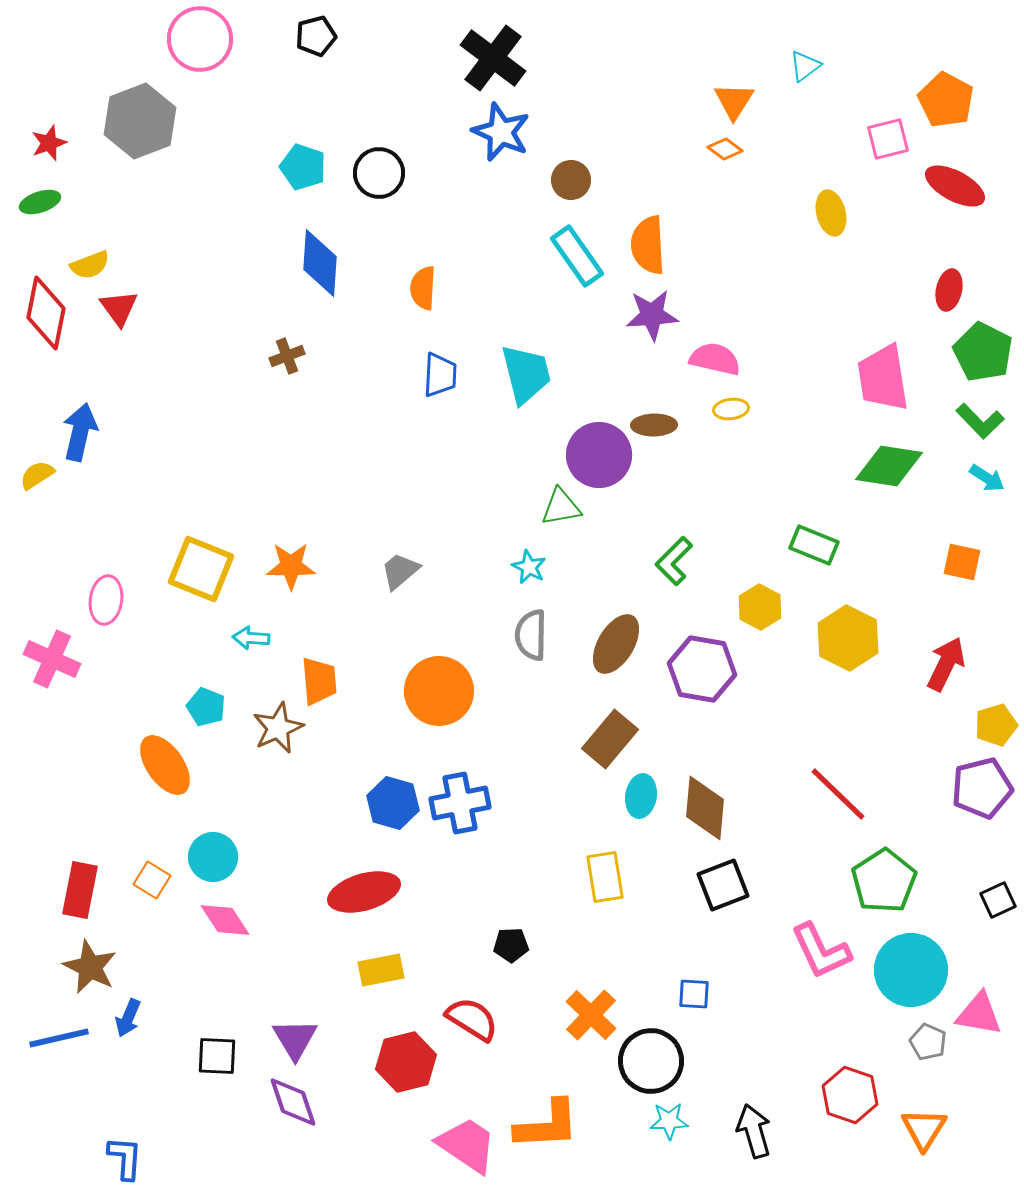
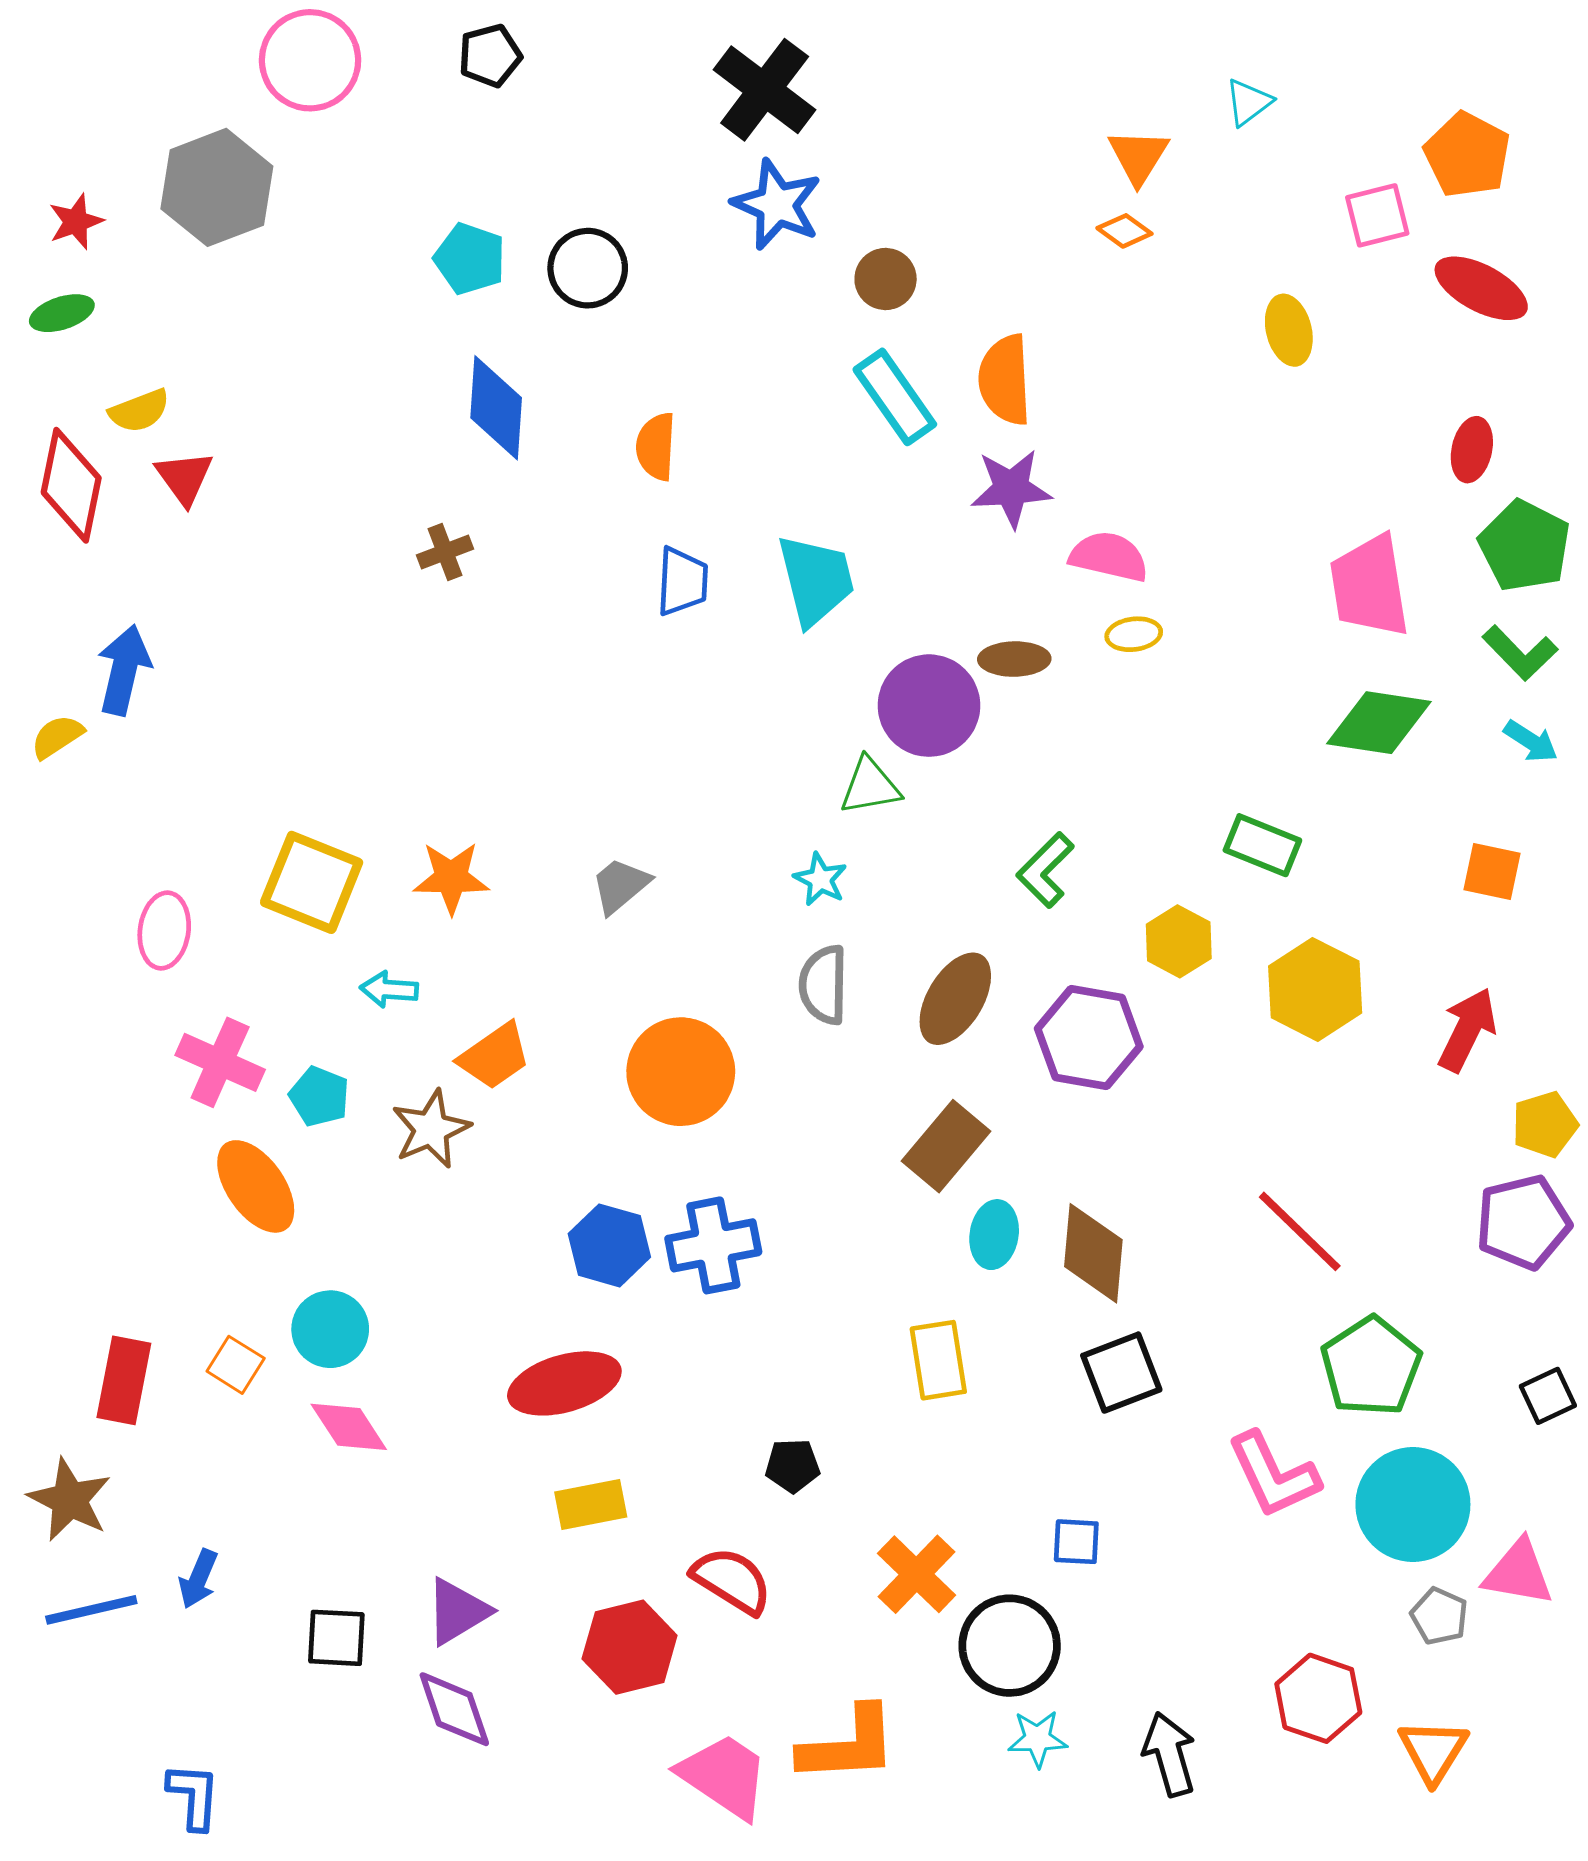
pink cross: (52, 659) -> (220, 1062), moved
orange trapezoid: (319, 681) -> (495, 1056), turned 60
brown star: (90, 967) -> (70, 1500), moved
purple triangle: (295, 1039) -> (457, 1611), turned 30

